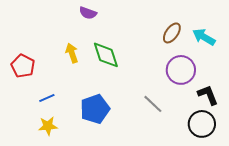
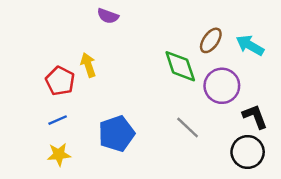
green diamond: (106, 55) -> (180, 66), moved
red pentagon: (23, 66) -> (60, 81), moved

